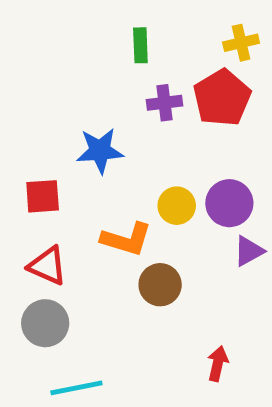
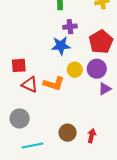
red pentagon: (222, 98) -> (101, 42), moved
blue star: (100, 151) -> (61, 46), moved
red triangle: (47, 266) -> (30, 84), moved
brown circle: (160, 285) -> (68, 133), moved

